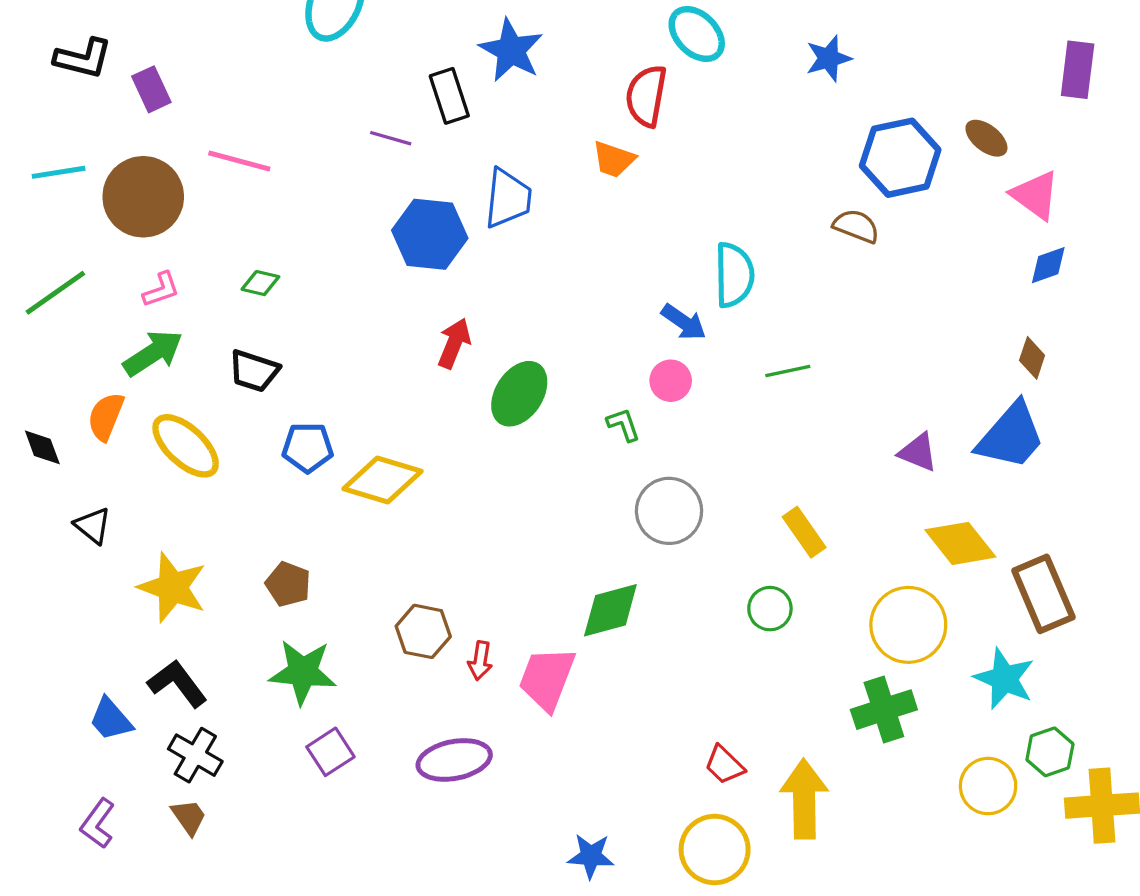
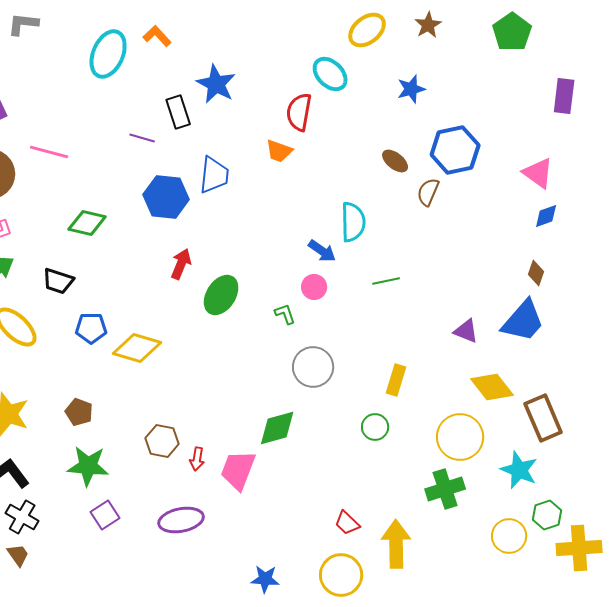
brown ellipse: (986, 138) -> (395, 161), moved
brown semicircle: (856, 226) -> (428, 192), turned -88
green diamond: (260, 283) -> (87, 223), moved, size x1.6
yellow rectangle: (804, 532) -> (396, 380), turned 52

